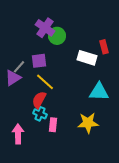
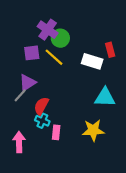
purple square: (39, 61) -> (32, 53), moved
gray line: (19, 67) -> (20, 95), moved
purple triangle: (13, 78) -> (28, 83), moved
yellow line: (45, 82) -> (54, 57), moved

